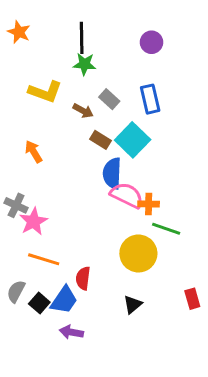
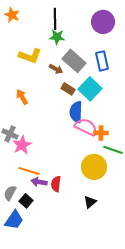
purple circle: (152, 42) -> (103, 22), size x1.5
gray rectangle: (109, 99) -> (74, 61), size x1.6
blue trapezoid: (64, 300) -> (14, 220), moved
purple arrow: (71, 332) -> (39, 182), moved

